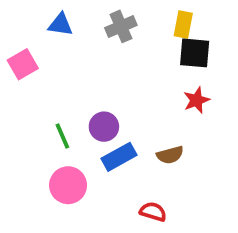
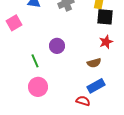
purple circle: (104, 127) -> (57, 46), moved
brown semicircle: (170, 155) -> (94, 63), moved
blue rectangle: (119, 157) -> (96, 86), moved

